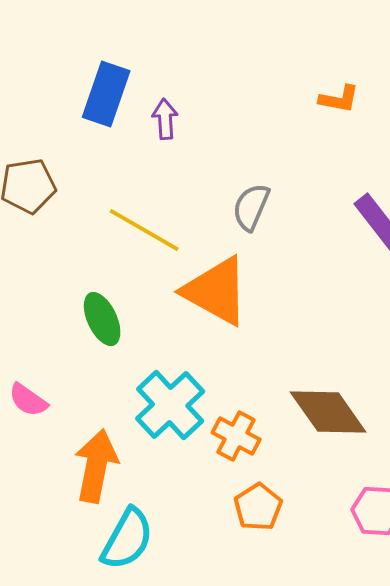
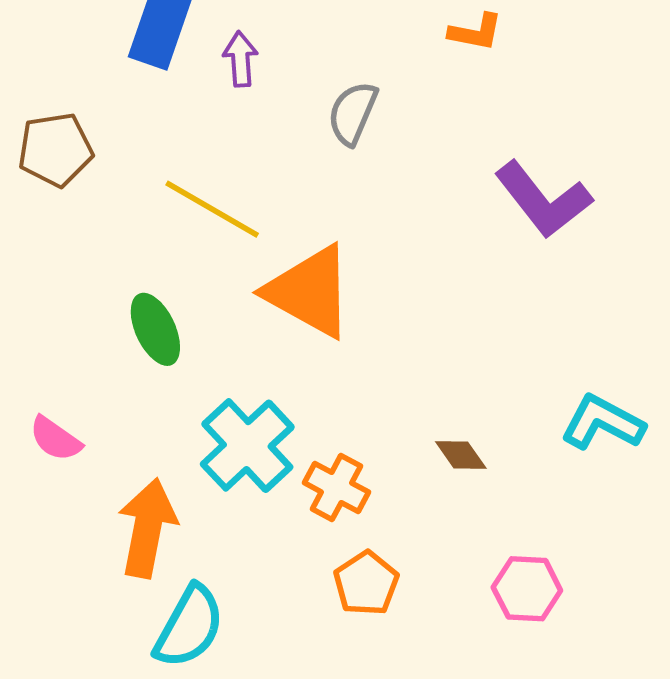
gray semicircle: (251, 207) -> (353, 113), moved
brown diamond: (328, 412) -> (461, 455), size x0.5

